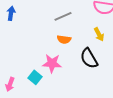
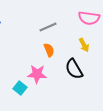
orange semicircle: (64, 39) -> (49, 50), turned -120

